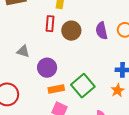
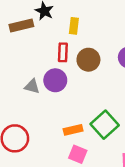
purple circle: (47, 68) -> (55, 80), moved

